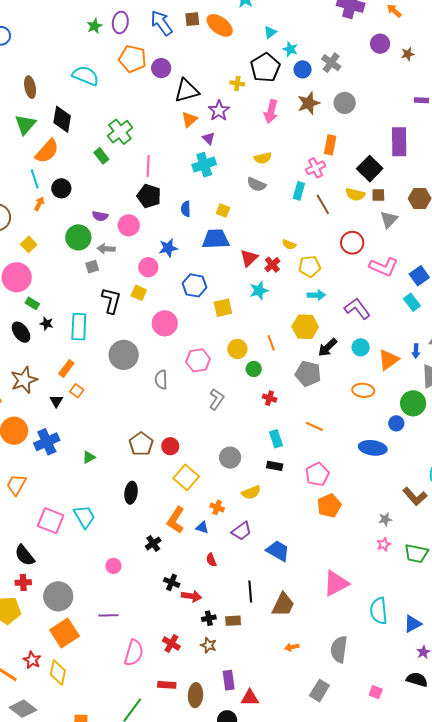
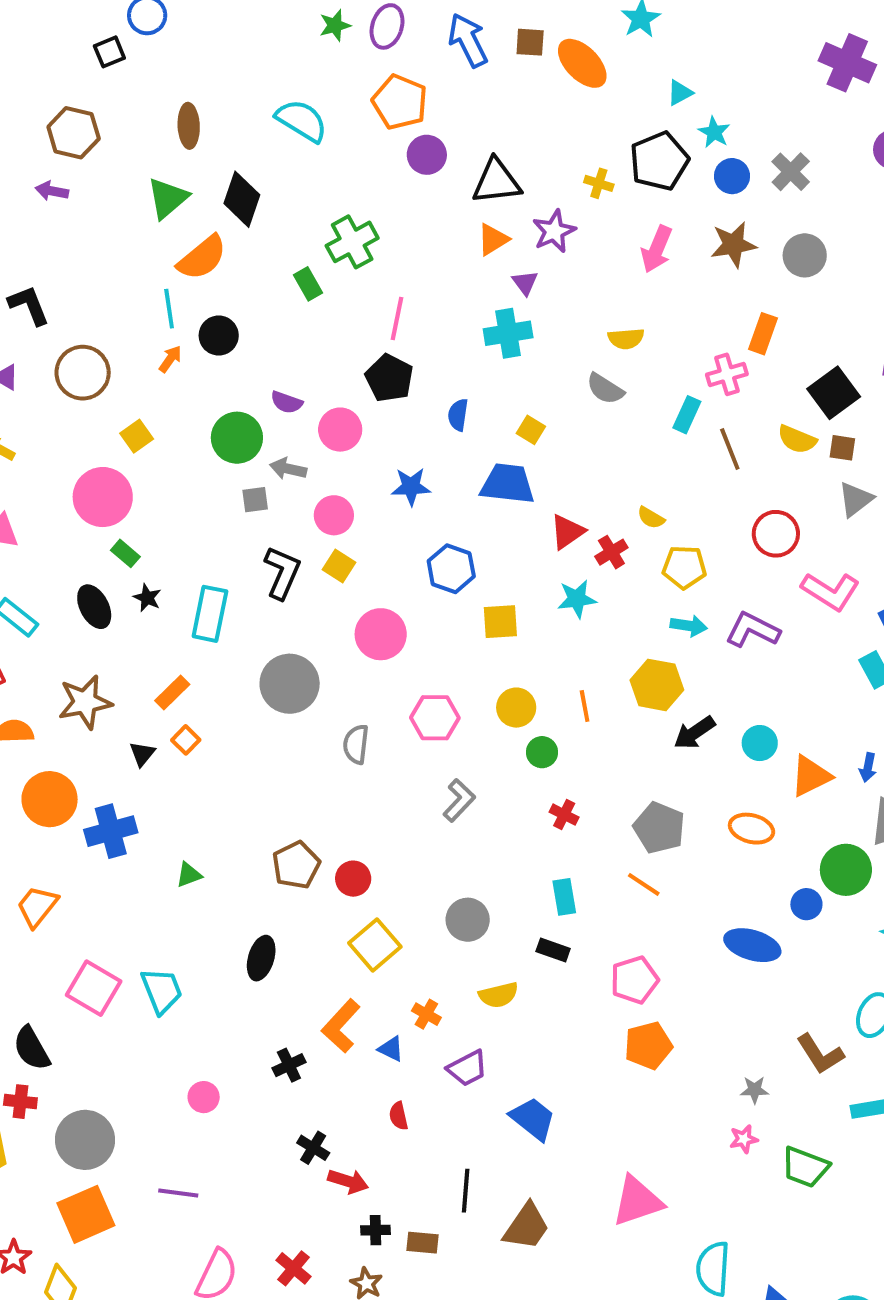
purple circle: (161, 68) -> (427, 155), moved
pink circle: (148, 267) -> (334, 515), moved
purple L-shape: (357, 309) -> (753, 630), moved, turned -36
gray pentagon: (308, 374) -> (659, 828), moved

